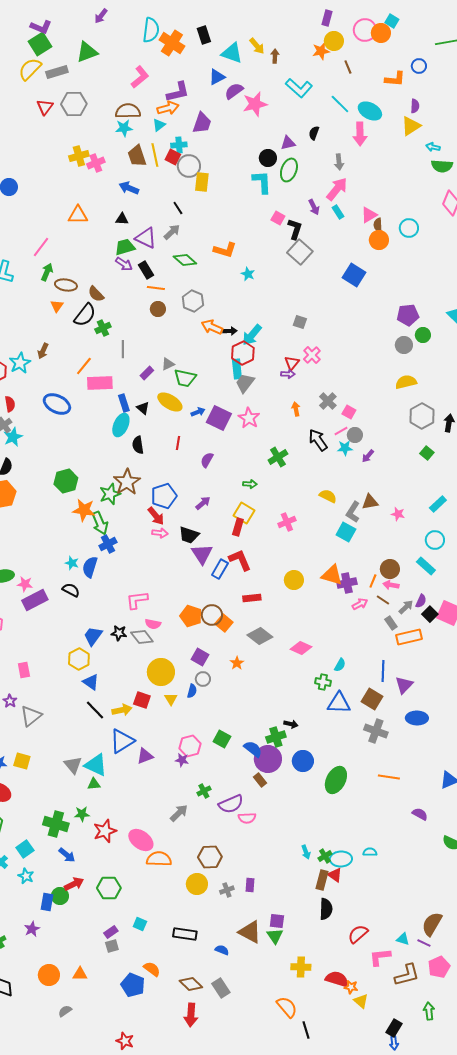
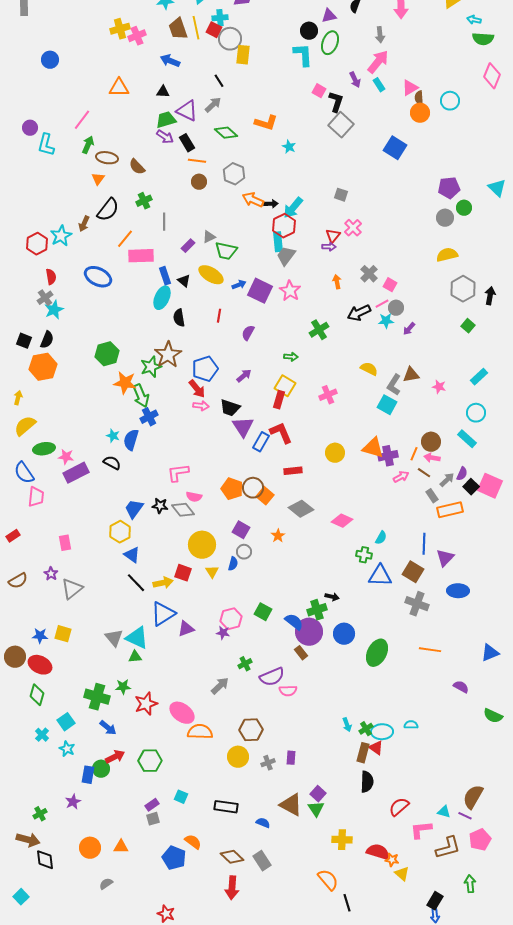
black semicircle: (85, 315) -> (108, 210), moved
black arrow: (318, 440) -> (359, 313), turned -80
purple square: (277, 921) -> (318, 794), turned 35

